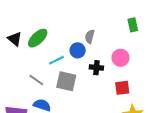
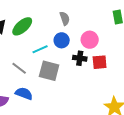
gray semicircle: (90, 36) -> (65, 18), moved, turned 144
pink circle: (121, 58) -> (90, 40), moved
red square: (122, 88) -> (100, 62), moved

